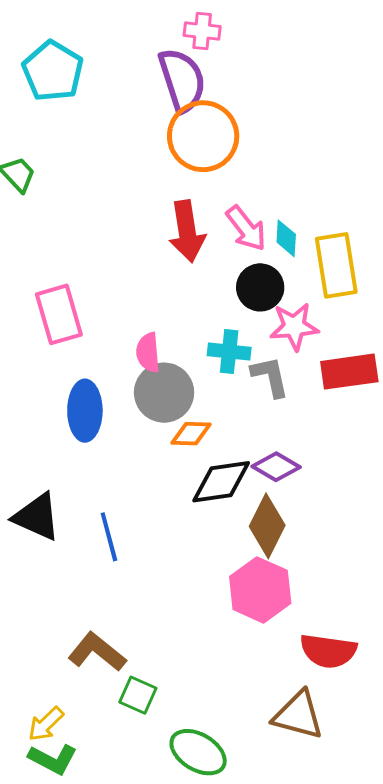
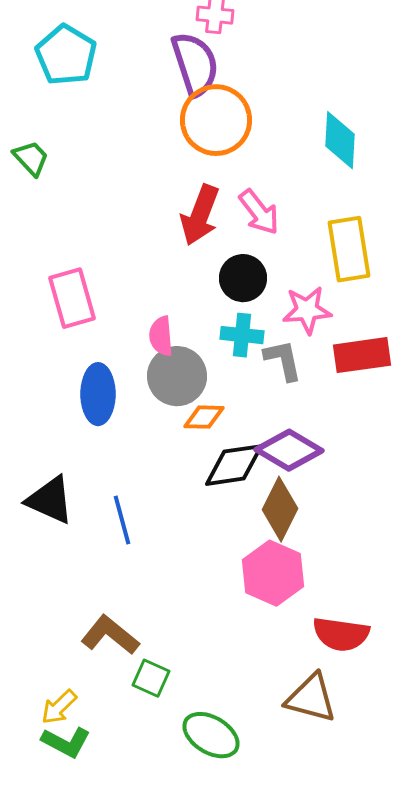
red arrow: (187, 231) -> (200, 215), turned 30
cyan diamond: (286, 238) -> (340, 140), moved, size x1.5
black circle: (260, 287) -> (243, 278), moved
purple diamond: (276, 467) -> (289, 450), size x1.4

